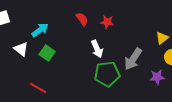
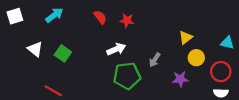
cyan arrow: (40, 30) -> (54, 15), moved
white arrow: (97, 49) -> (116, 49), turned -90
gray arrow: (133, 59) -> (155, 60), size x0.6

